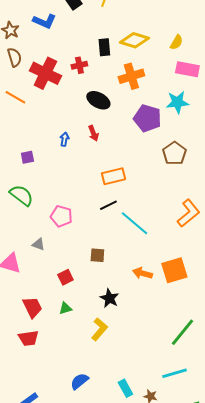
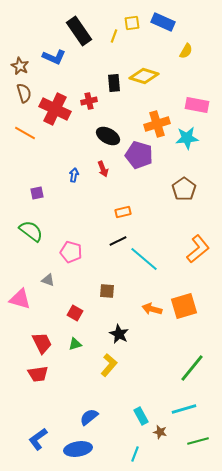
yellow semicircle: (176, 42) -> (186, 51), moved
orange cross: (131, 76) -> (157, 124), moved
purple pentagon: (147, 118) -> (139, 155), moved
orange rectangle: (113, 176) -> (123, 212), size x0.7
red square: (65, 277) -> (75, 313), turned -35
cyan rectangle: (125, 388) -> (141, 416), moved

